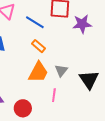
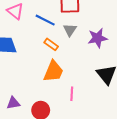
purple star: (82, 24) -> (97, 38), moved
gray triangle: (61, 71) -> (70, 30), moved

